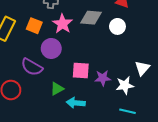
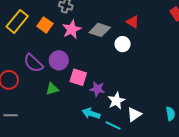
purple circle: (51, 48) -> (59, 60), moved
white triangle: (142, 68) -> (134, 114), moved
white star: (125, 85) -> (116, 101), turned -30
cyan arrow: (76, 103) -> (91, 113), moved

